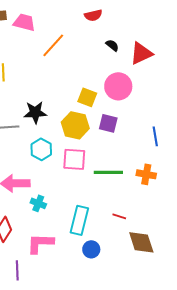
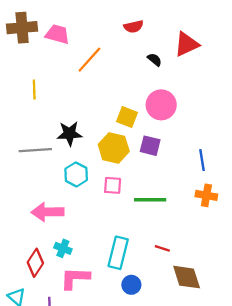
red triangle: (141, 53) -> (187, 44), moved
pink square: (74, 159) -> (113, 185), size x0.7
orange cross: (146, 174) -> (206, 195), moved
cyan cross: (38, 203) -> (63, 248), moved

